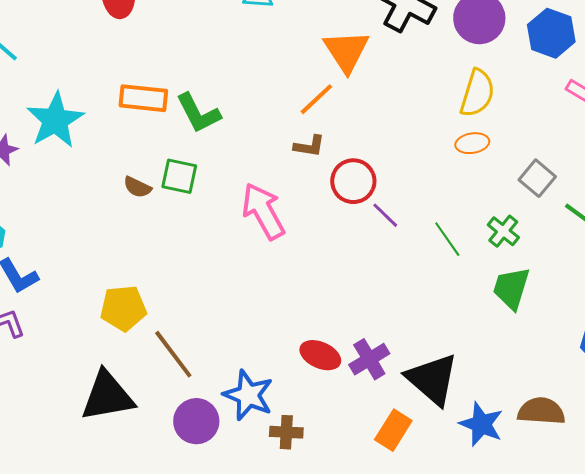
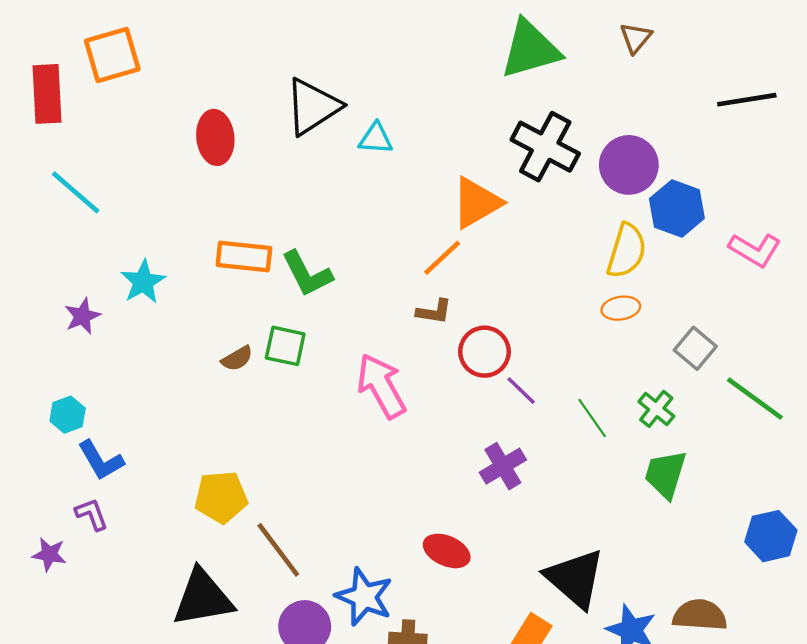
blue hexagon: (551, 33) -> (677, 208), moved
orange triangle: (346, 51) -> (476, 203), turned 33
cyan star: (55, 120) -> (143, 282), size x0.7
brown semicircle: (137, 187) -> (237, 359), turned -56
purple cross: (369, 359) -> (503, 466), moved

